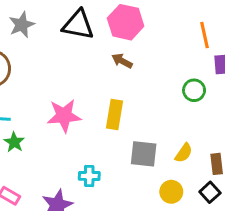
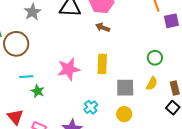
green circle: (194, 90) -> (155, 58), moved
cyan cross: (89, 176) -> (91, 107), turned -32
yellow circle: (171, 192) -> (124, 114), moved

